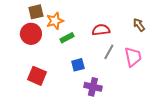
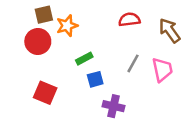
brown arrow: (139, 25) -> (170, 30), size x1.5
red semicircle: (101, 30) -> (129, 20), moved
green rectangle: (67, 38) -> (84, 59), moved

